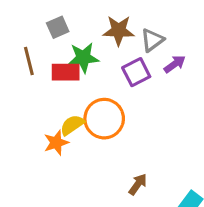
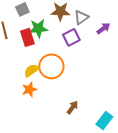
purple arrow: (175, 64) -> (103, 28), moved
red rectangle: (66, 72) -> (27, 37), turned 72
orange star: (56, 143) -> (29, 89), moved

